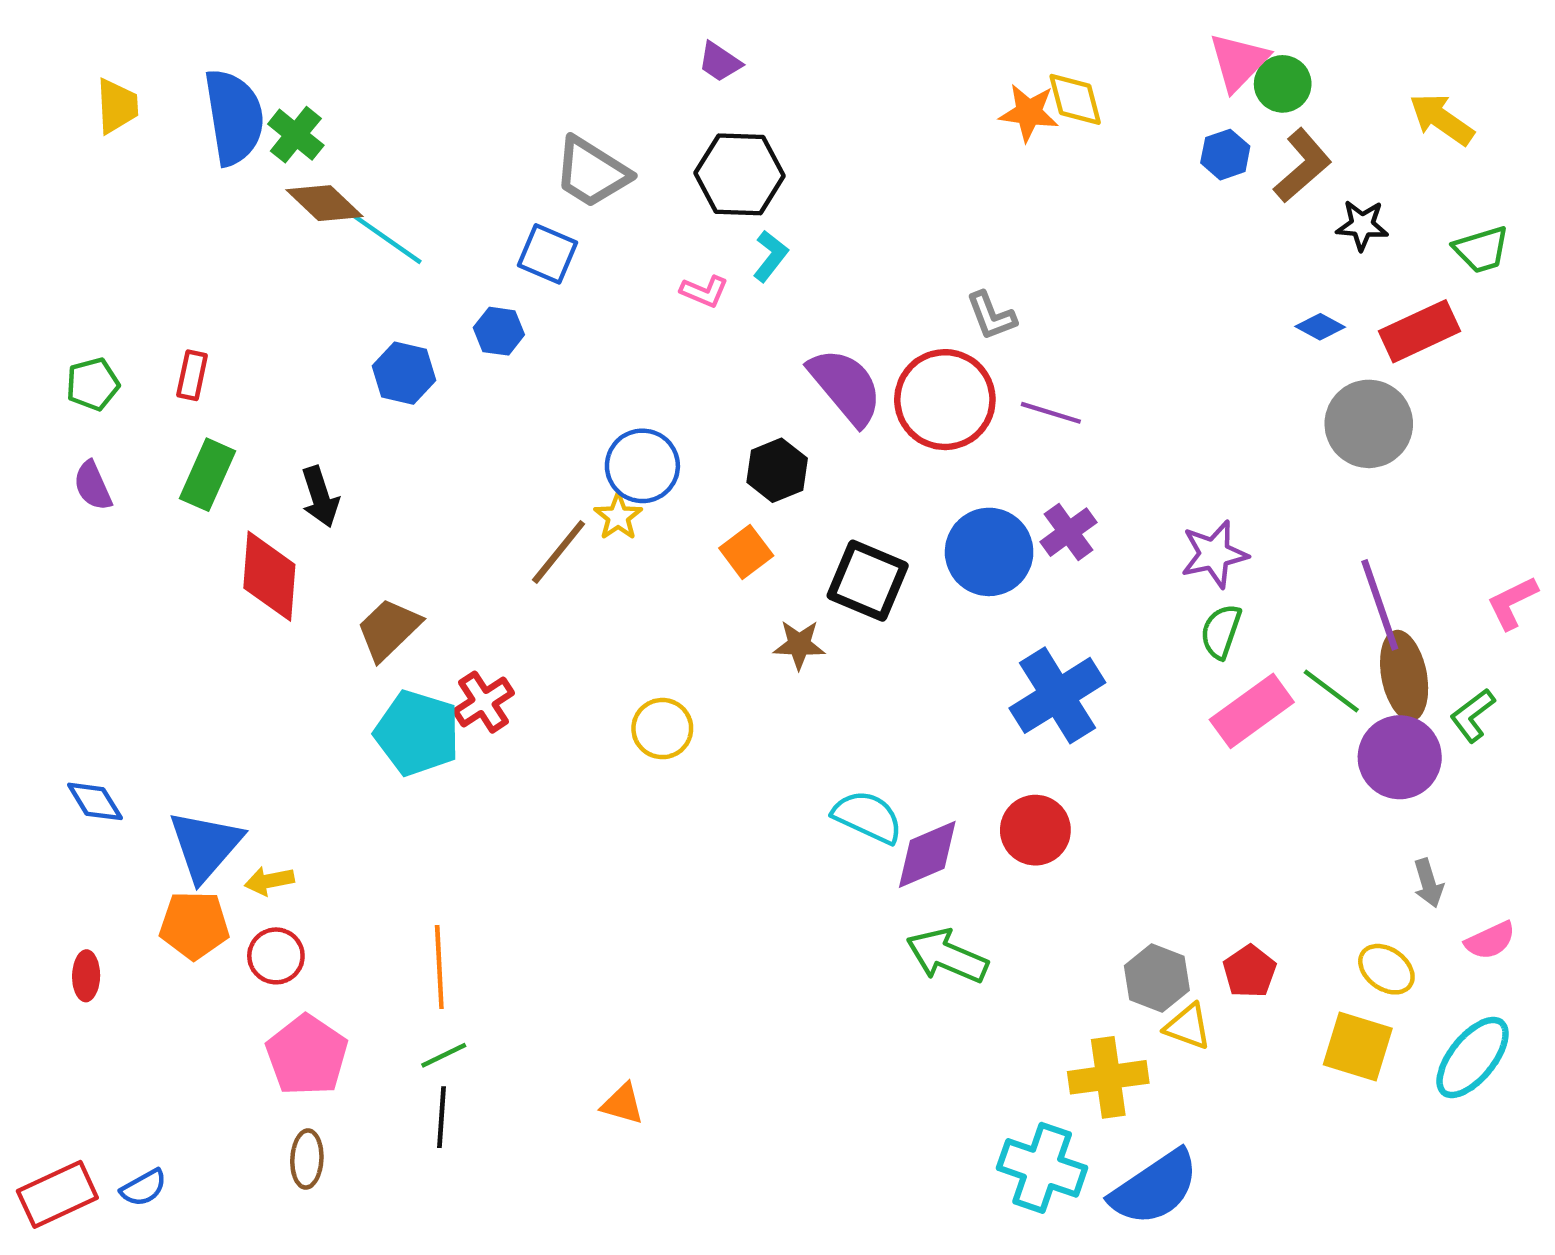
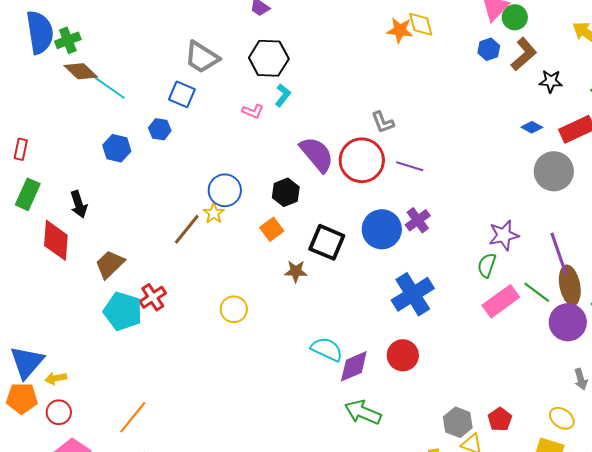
green cross: (296, 135) -> (68, 40), turned 30
purple star: (1214, 554) -> (504, 235), moved
orange line: (439, 967) -> (133, 417), turned 42

